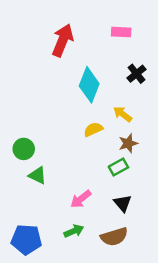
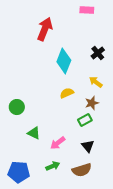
pink rectangle: (121, 32) -> (87, 10), moved
yellow arrow: (123, 114) -> (96, 82), moved
green triangle: (38, 175) -> (34, 133), moved

